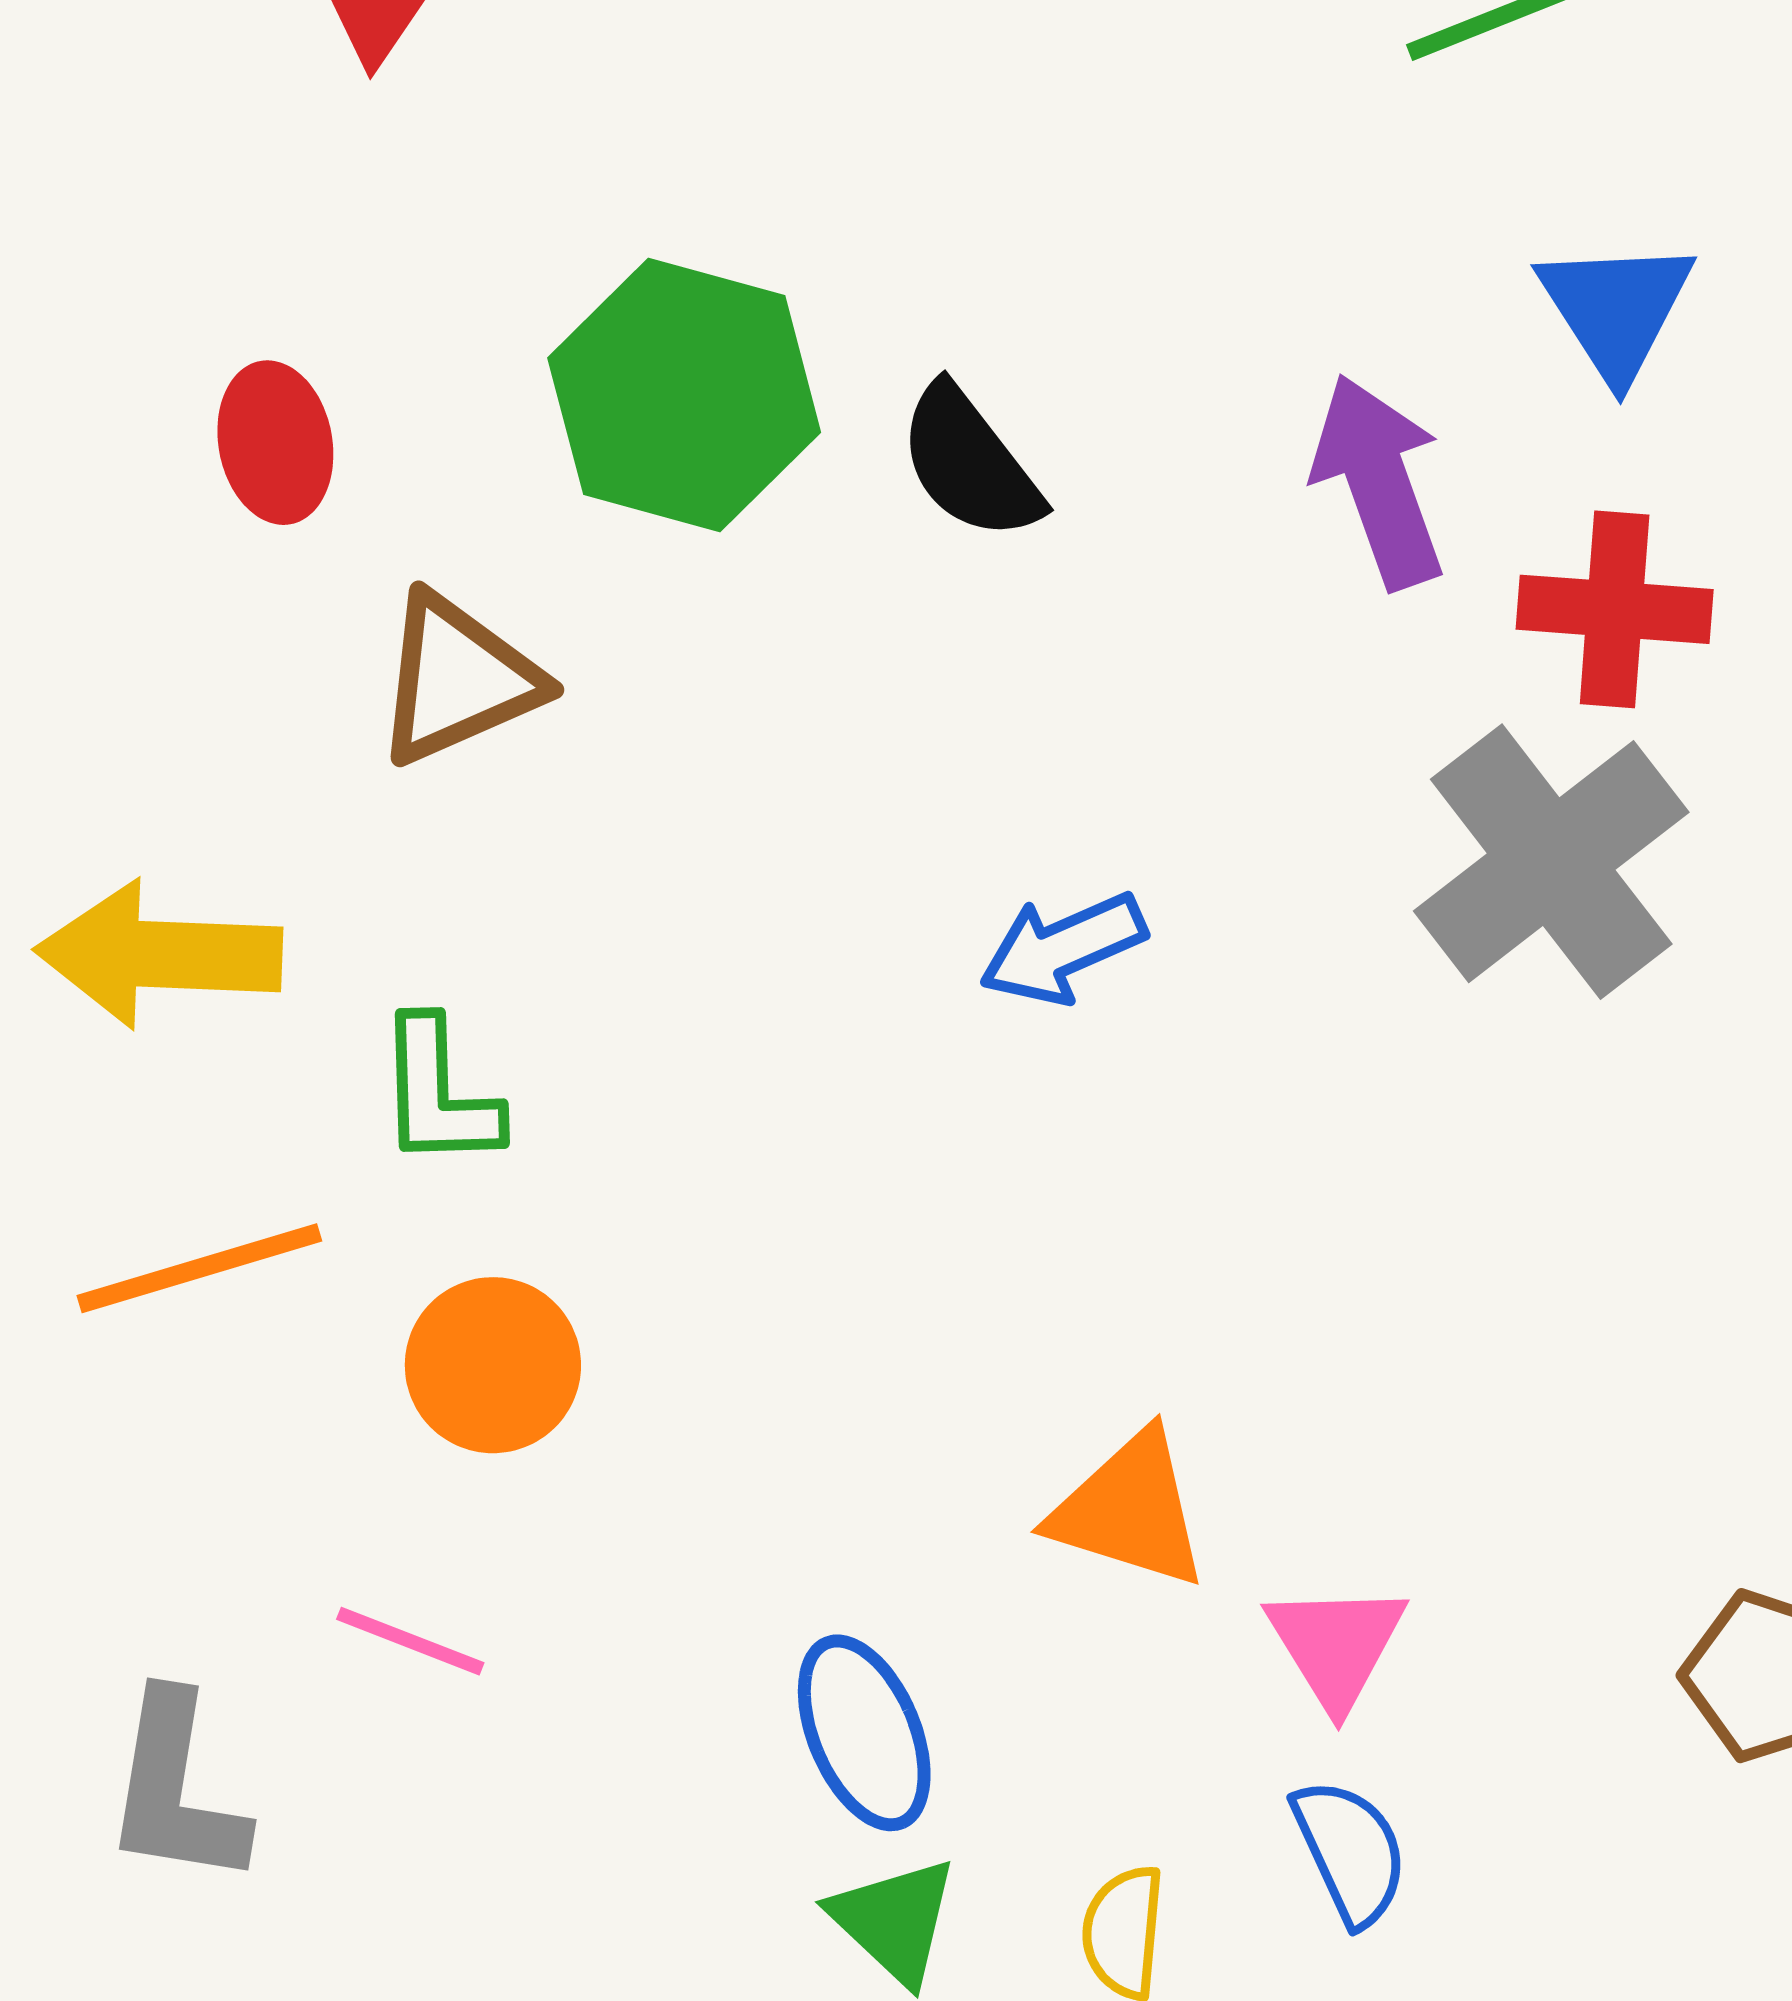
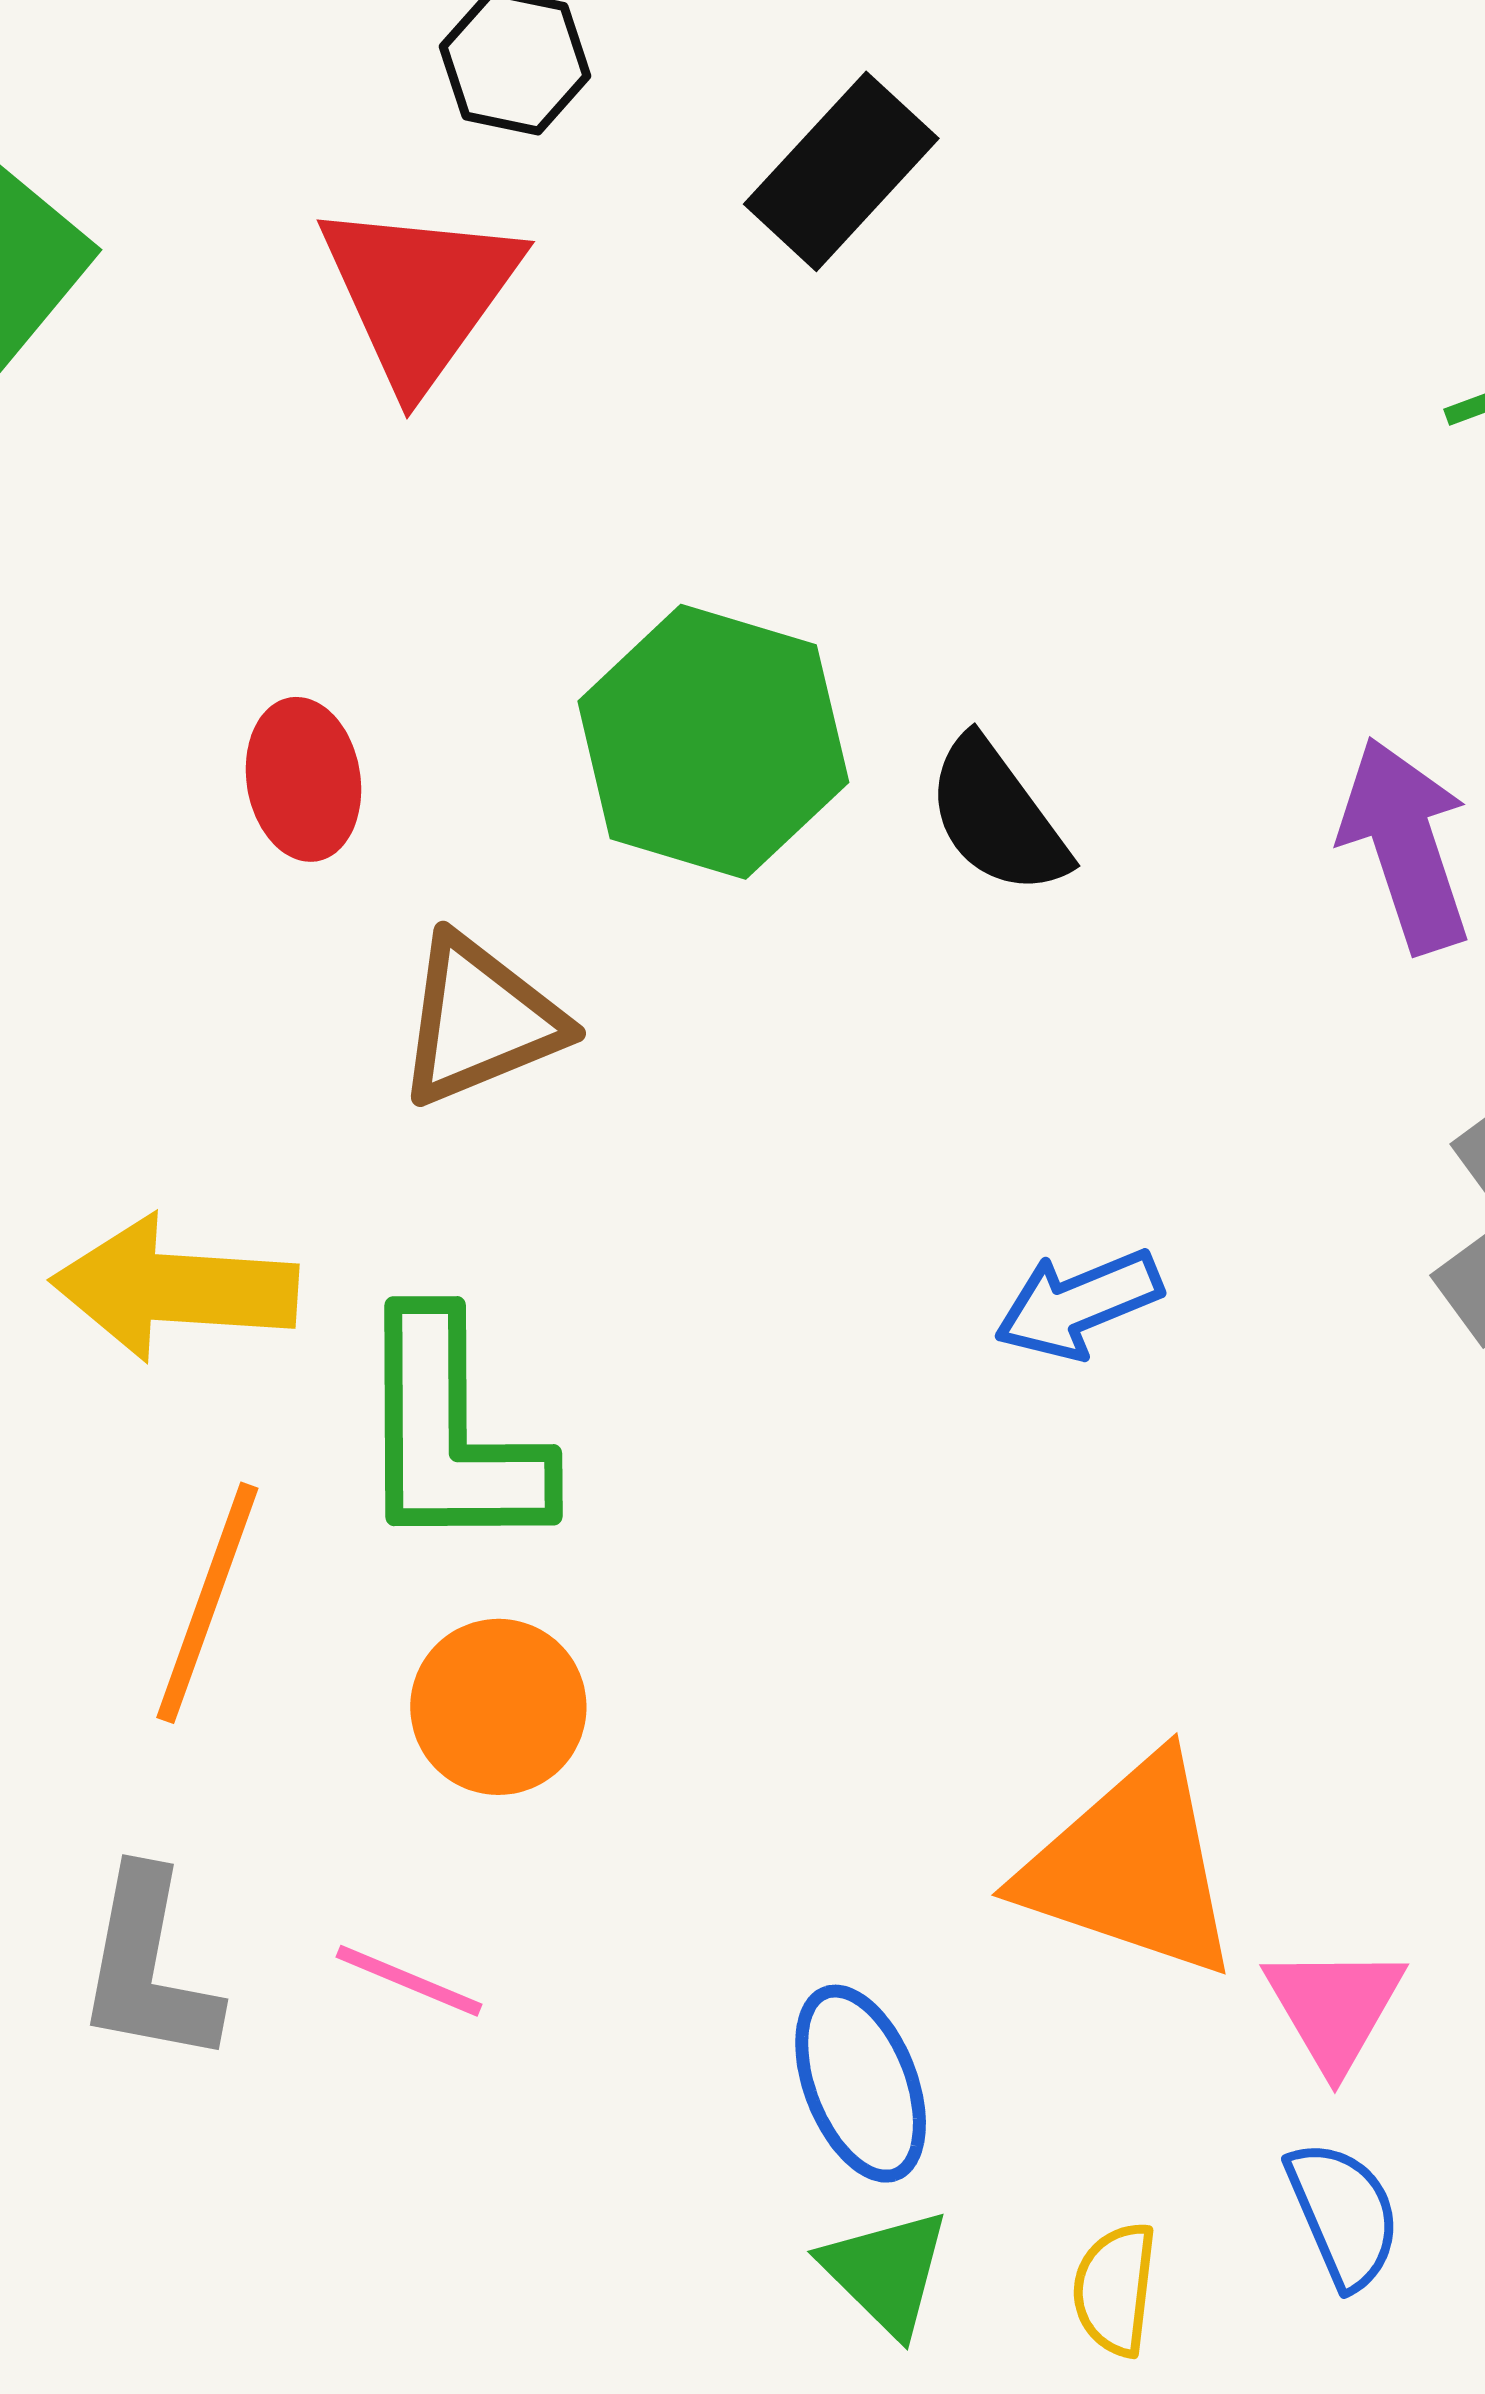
green L-shape: (438, 1093) -> (451, 1434), size x1.6
orange line: (199, 1268) -> (207, 1603), turned -55
orange triangle: (1129, 1510) -> (1131, 1867), size x1.4
gray L-shape: (176, 1790) -> (148, 1967), moved

